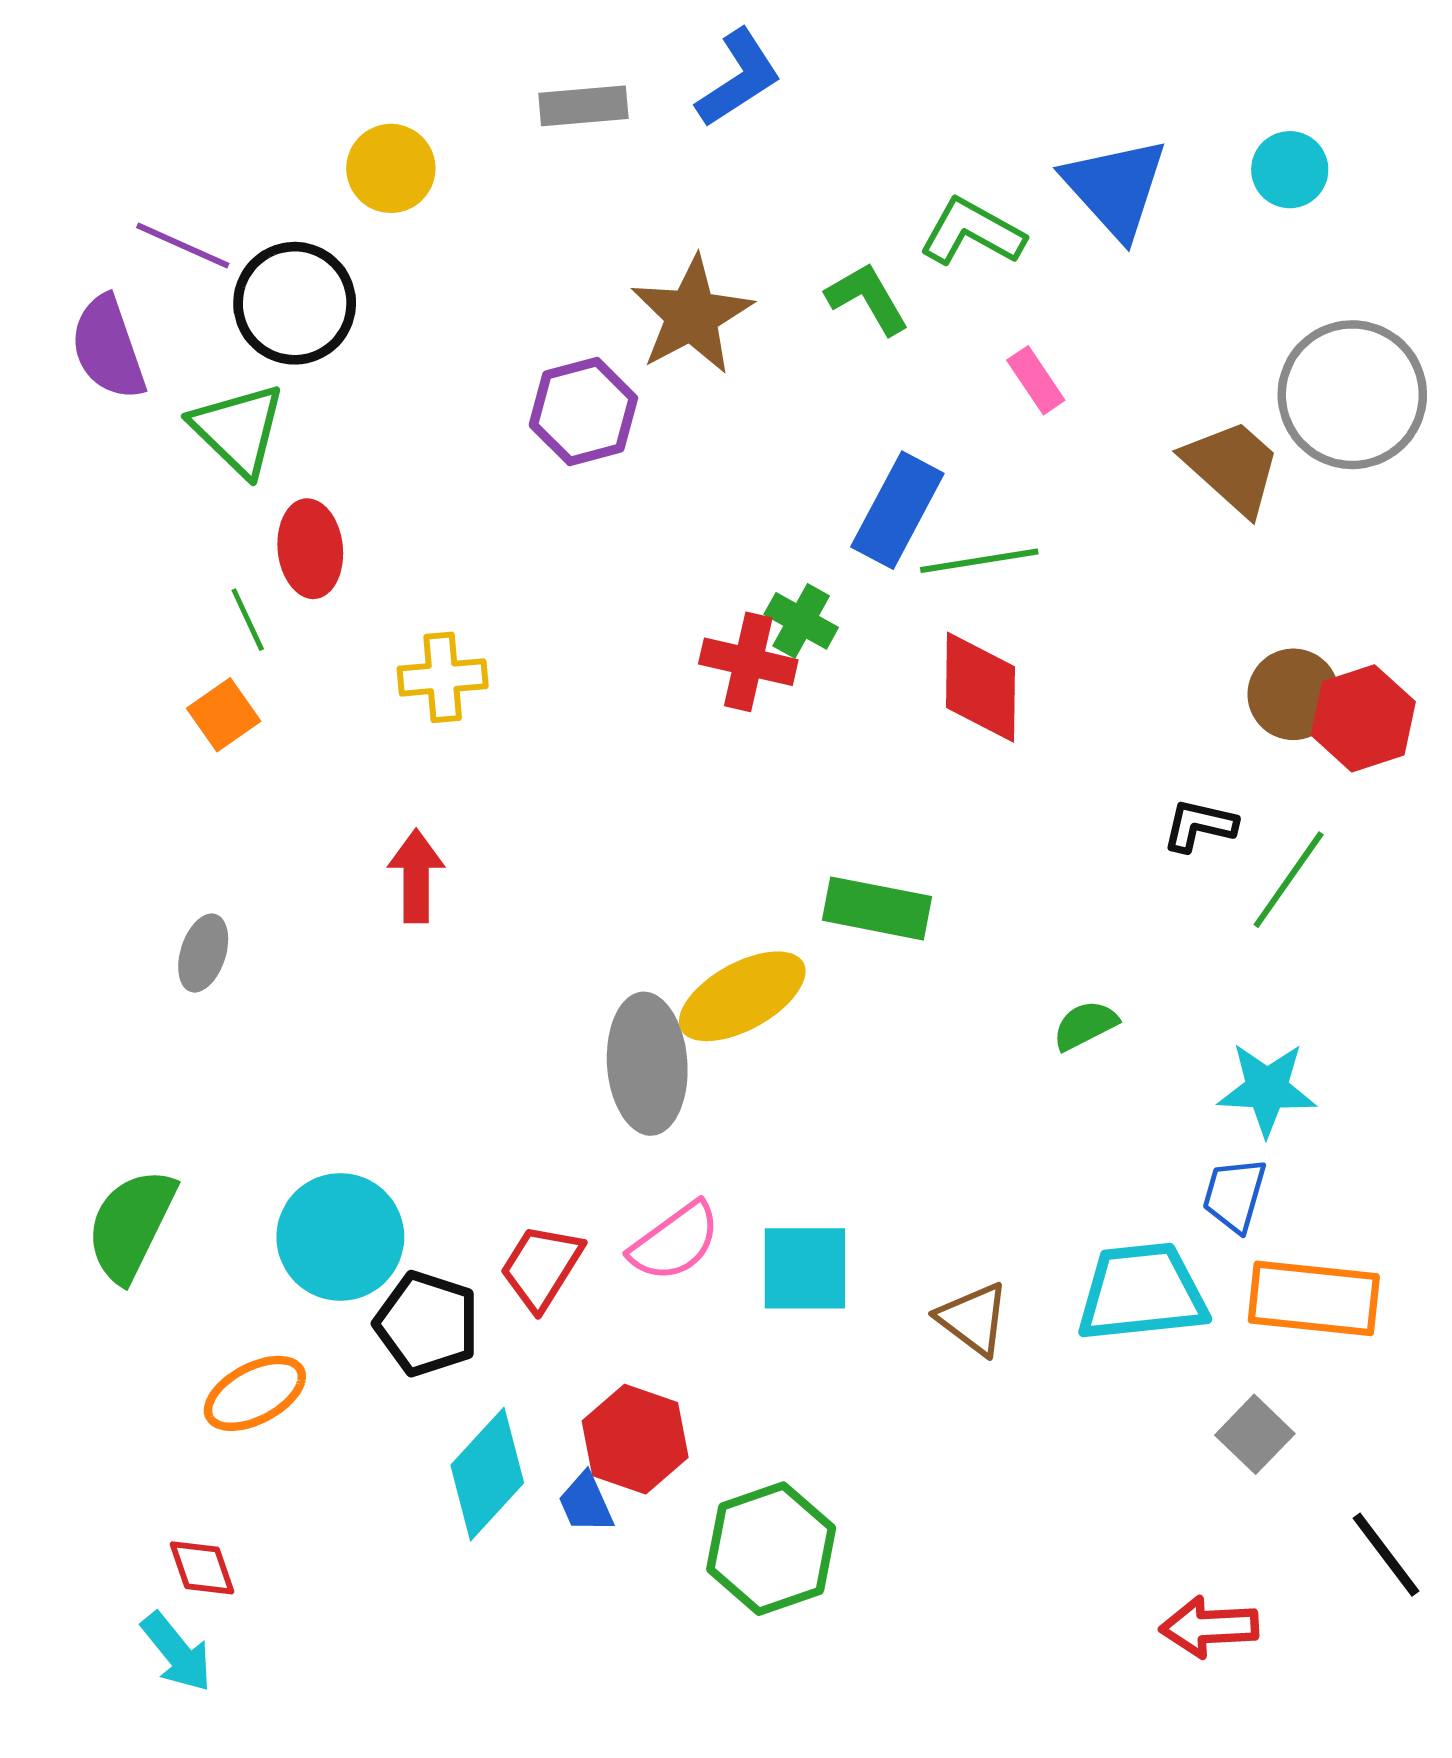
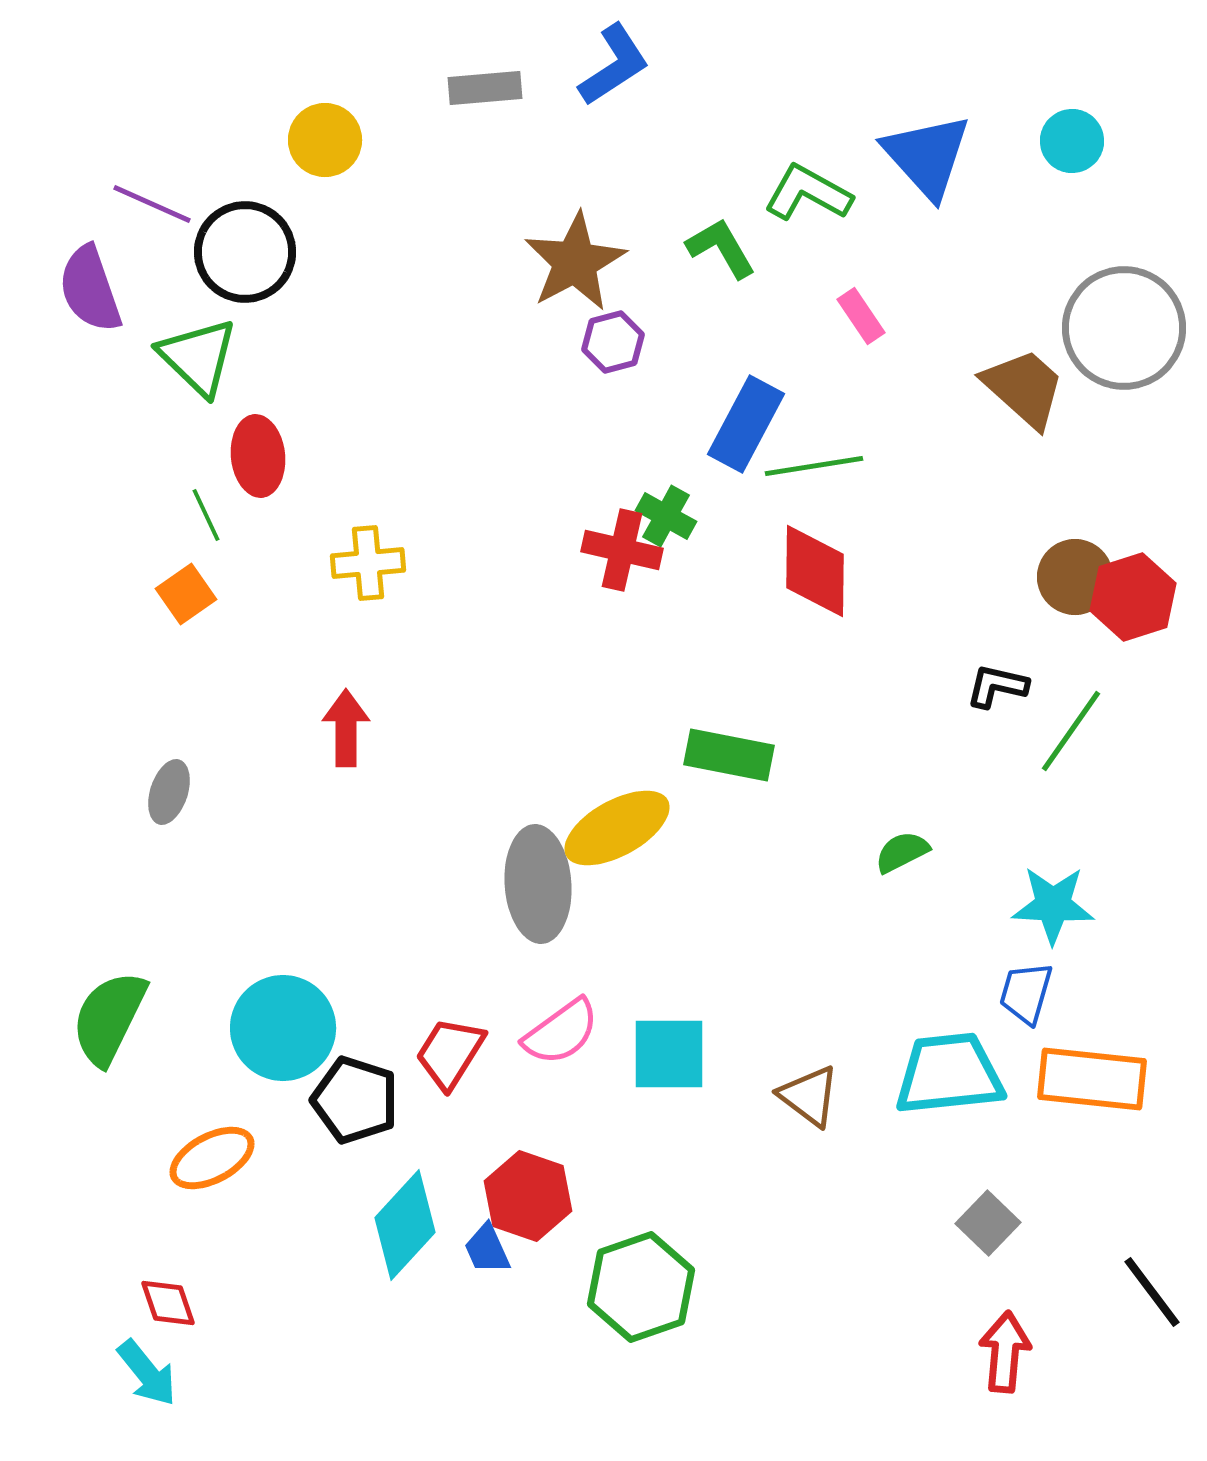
purple hexagon: (583, 412) -> (613, 342), moved, size x0.7
gray square: (1255, 1434) -> (988, 1223), moved
red arrow: (1209, 1627) -> (1005, 1352), turned 98

